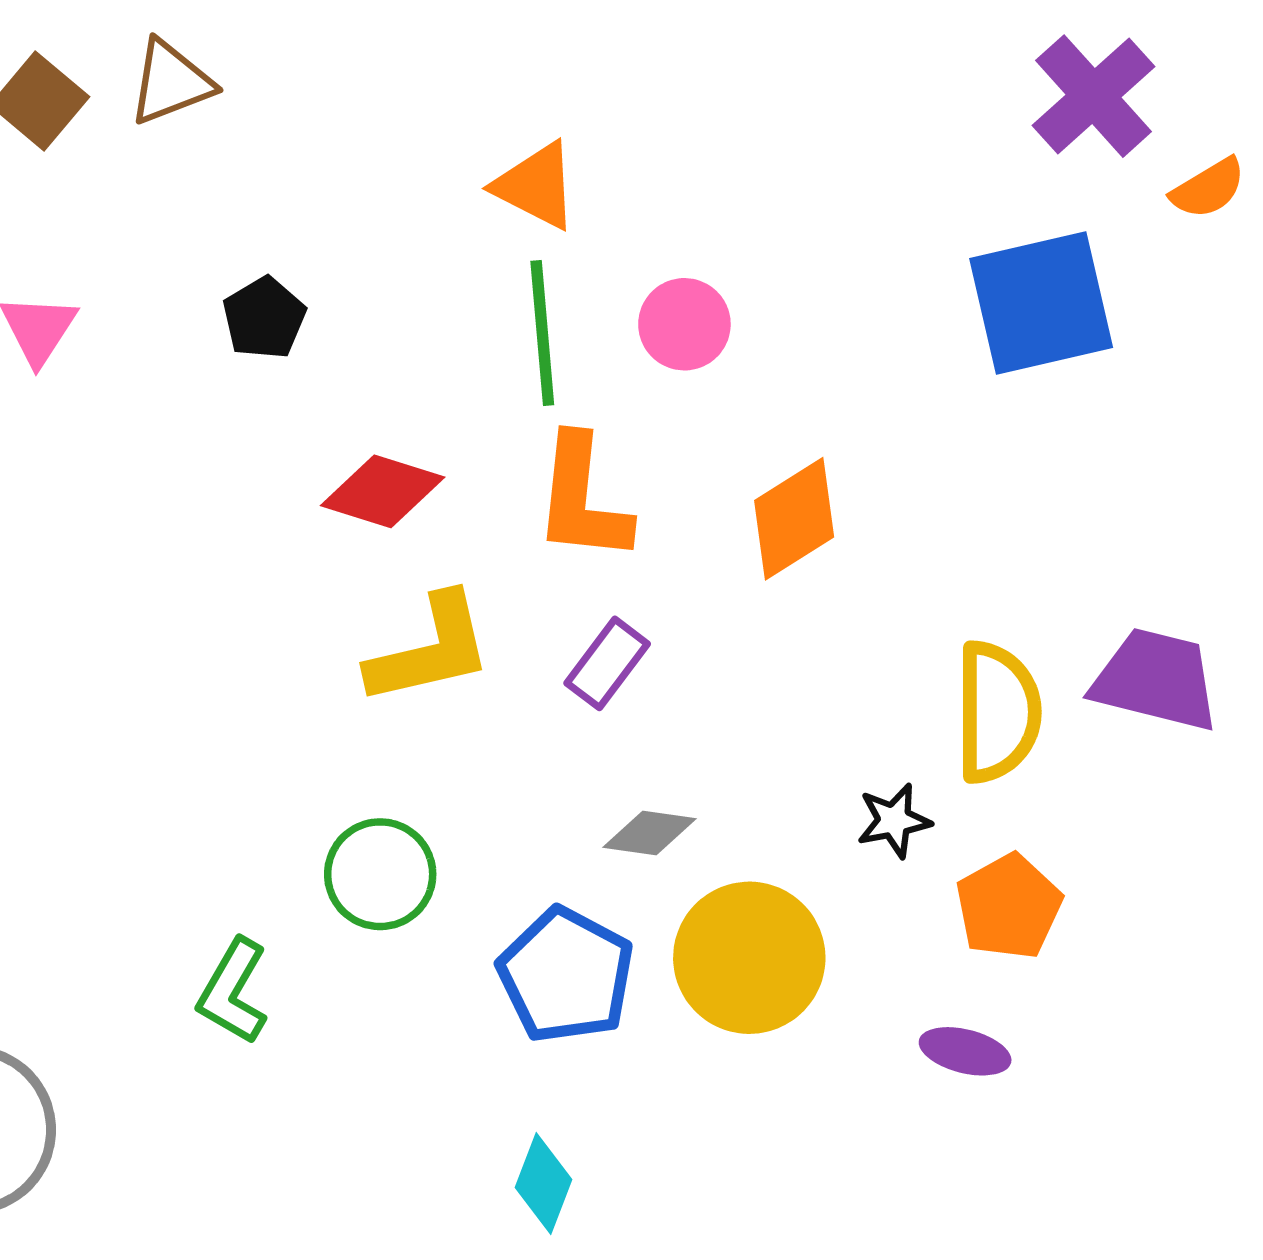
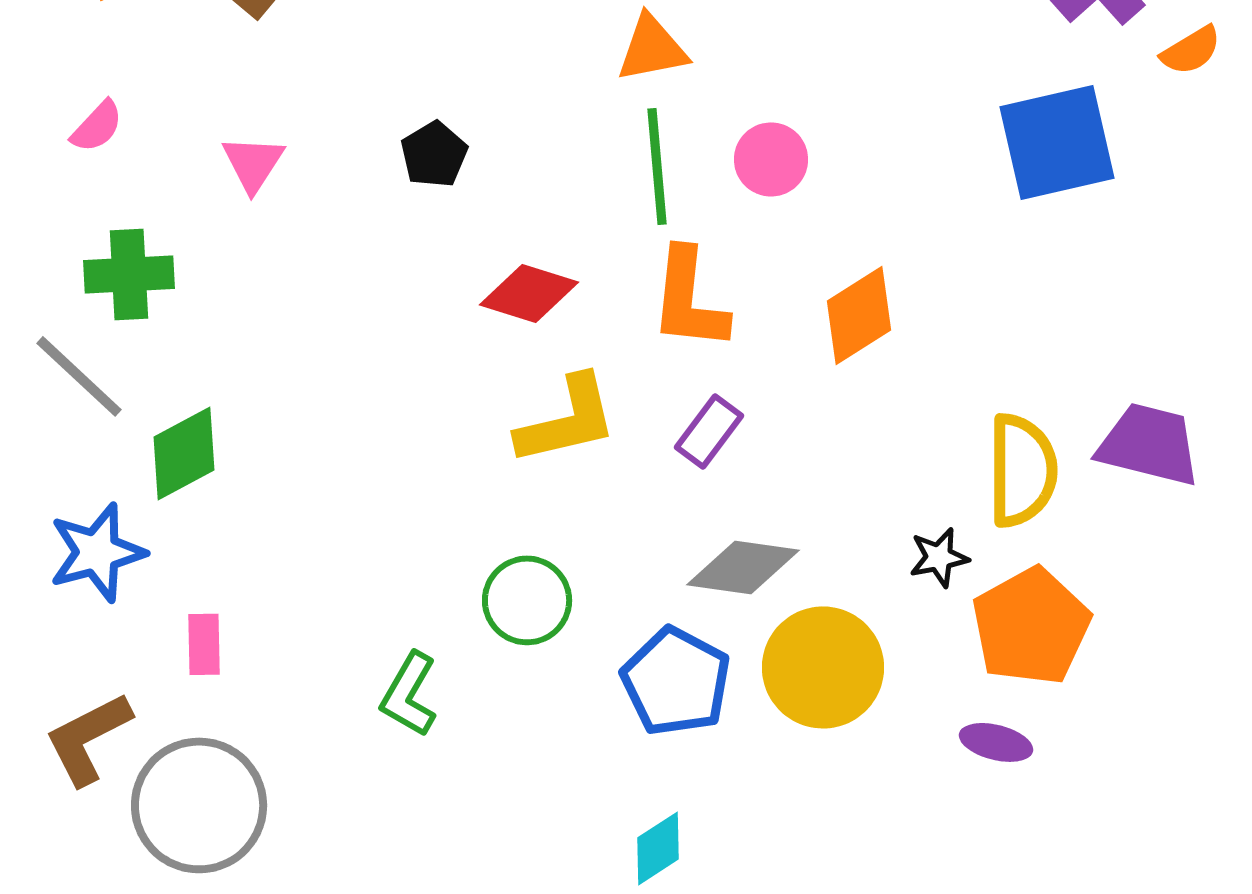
orange triangle: (536, 186) -> (652, 48), turned -38
gray diamond: (650, 833) -> (743, 567), size x1.5
orange pentagon: (1009, 907) -> (1031, 626), size x1.4
cyan diamond: (544, 1184) -> (658, 848), turned 36

